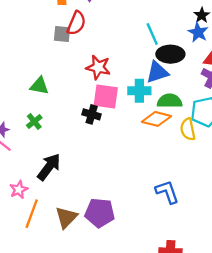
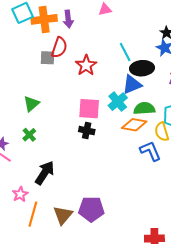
red star: (98, 67) -> (86, 65), moved, turned 30
green triangle: (39, 86) -> (31, 104), turned -48
cyan cross: (139, 91) -> (118, 102), turned -36
black cross: (92, 114) -> (87, 131), moved
blue L-shape: (167, 192) -> (150, 151), moved

